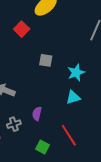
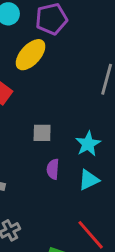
purple semicircle: (37, 114) -> (53, 169), moved

